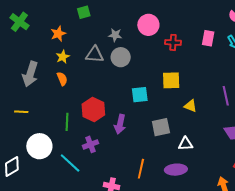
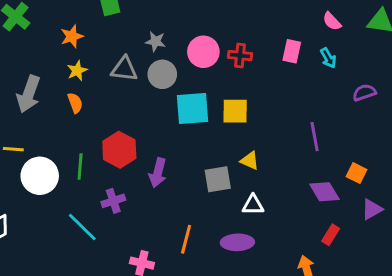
pink circle: (148, 25) -> (203, 52), moved
cyan square: (140, 95) -> (193, 109), moved, size x1.4
yellow triangle: (190, 106) -> (250, 161), moved
white circle: (39, 146) -> (40, 176), moved

